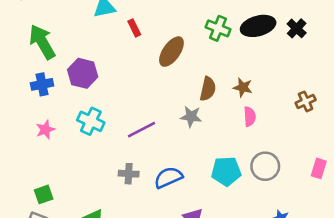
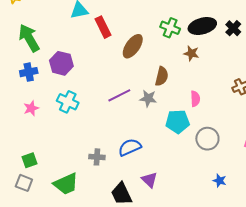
red rectangle: (134, 28) -> (103, 27), size x1.5
brown star: (243, 87) -> (191, 53), moved
purple line: (141, 130) -> (119, 95), moved
cyan pentagon: (226, 171) -> (178, 122), moved
gray cross: (129, 174) -> (97, 157), moved

